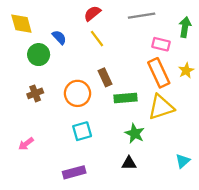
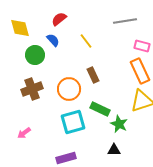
red semicircle: (92, 13) -> (59, 19), moved
brown cross: (35, 93) -> (32, 89), size x1.5
green rectangle: (126, 98) -> (100, 109), moved, turned 30
cyan square: (82, 131) -> (73, 122), size x1.4

